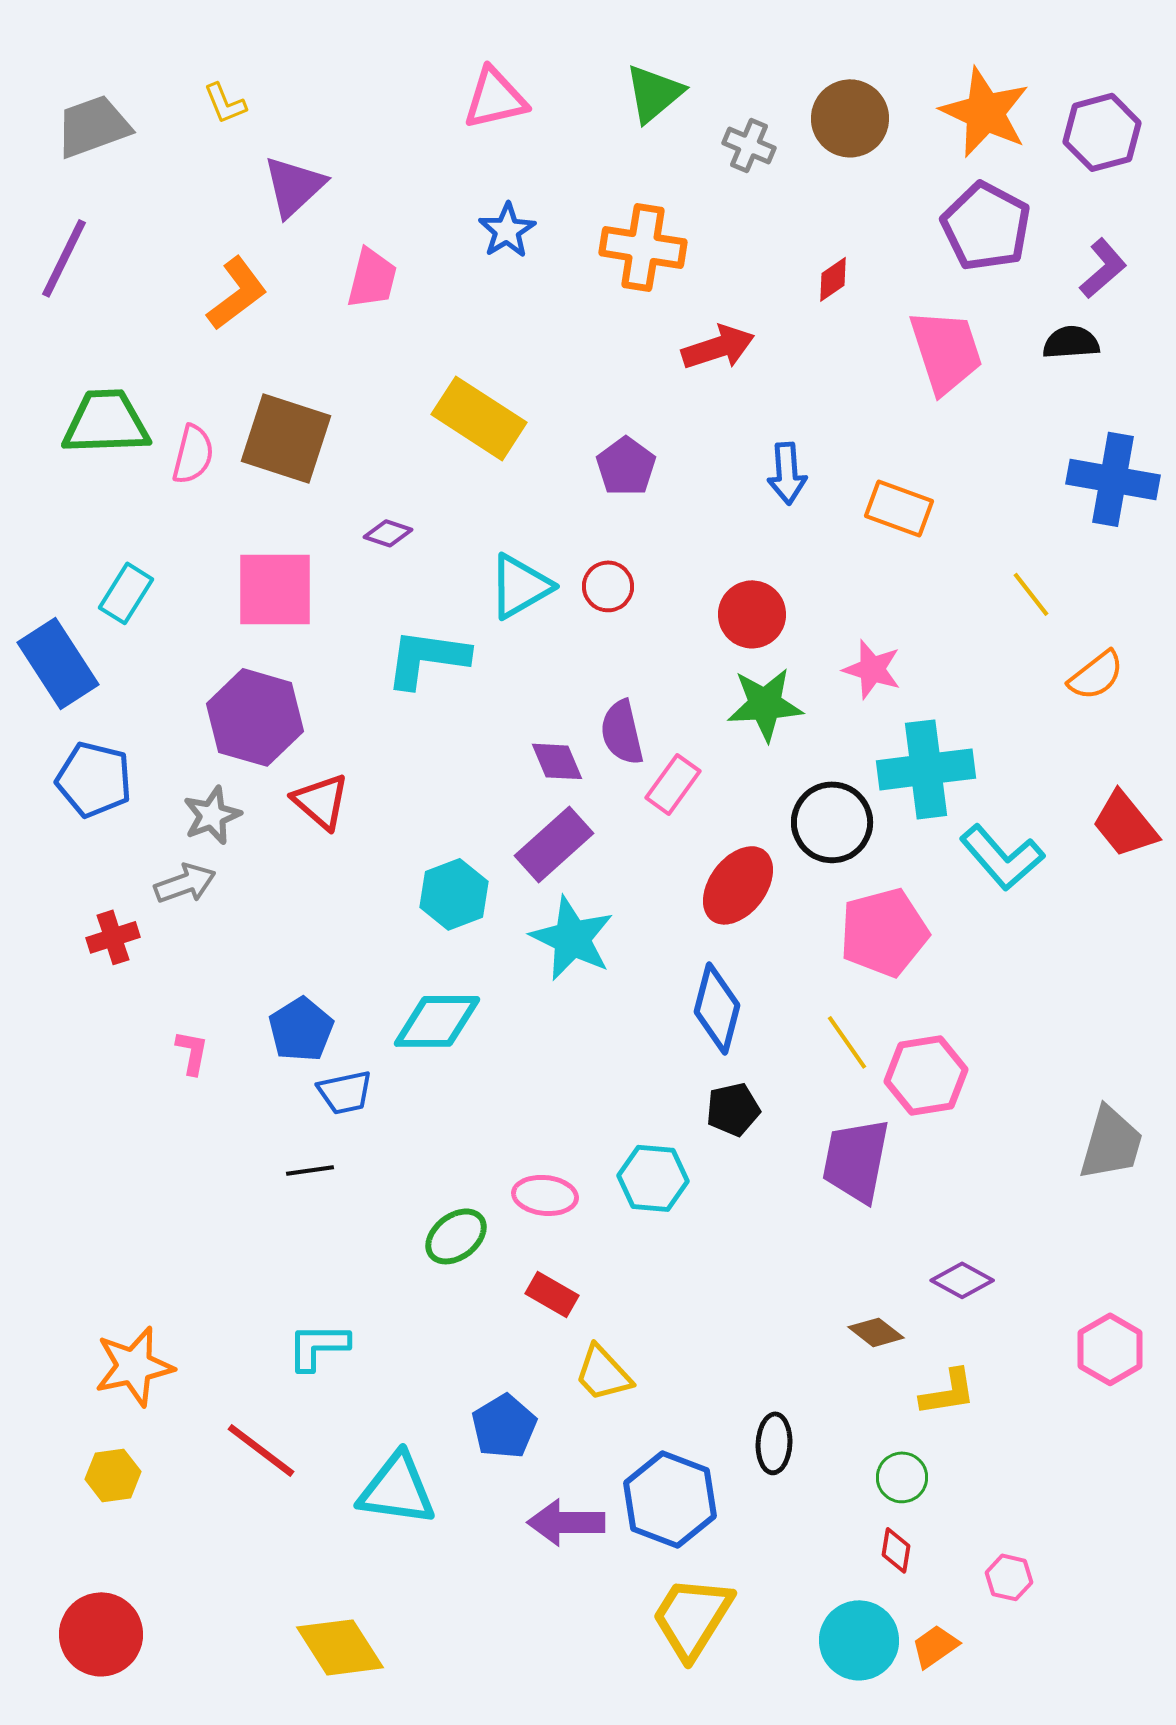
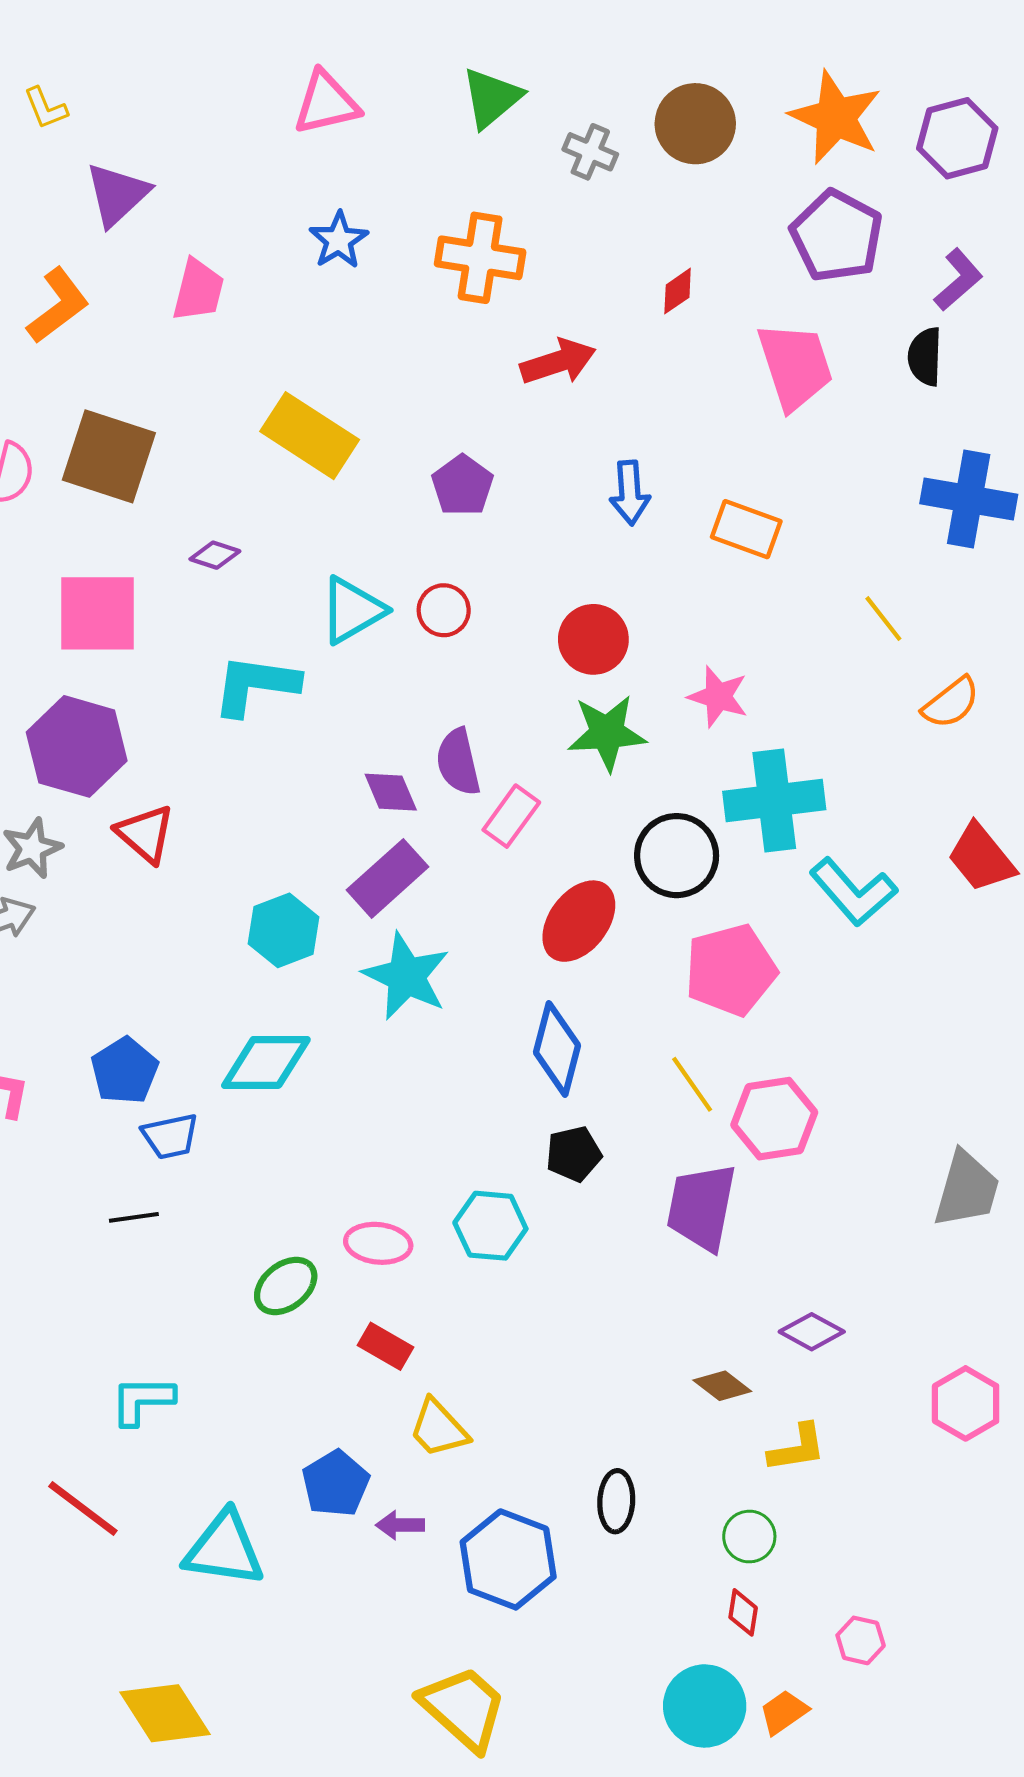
black semicircle: (1071, 342) -> (925, 357), turned -84
purple arrow: (566, 1522) -> (400, 1525), moved, size x0.6
yellow trapezoid: (692, 1617) -> (463, 1708), moved, turned 100

